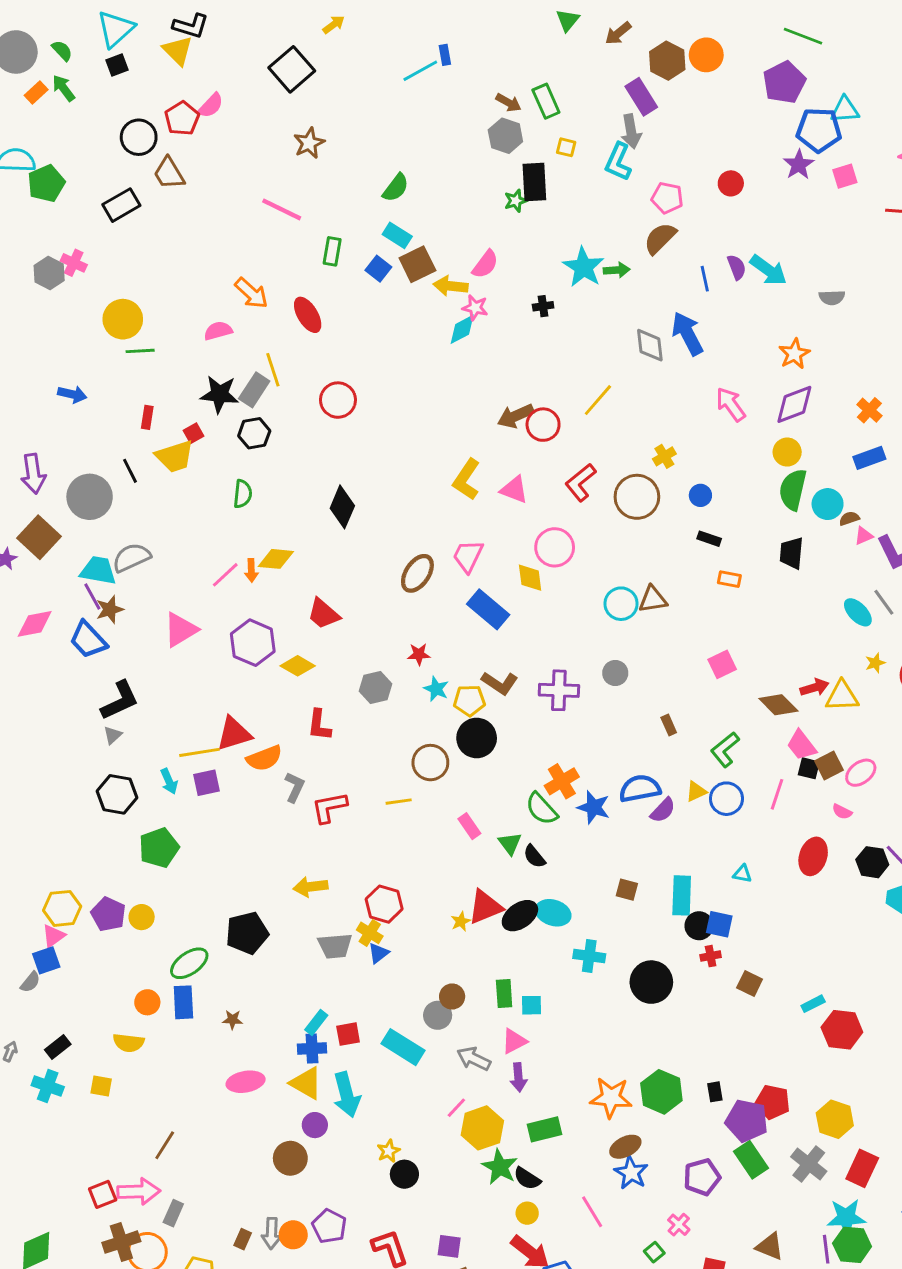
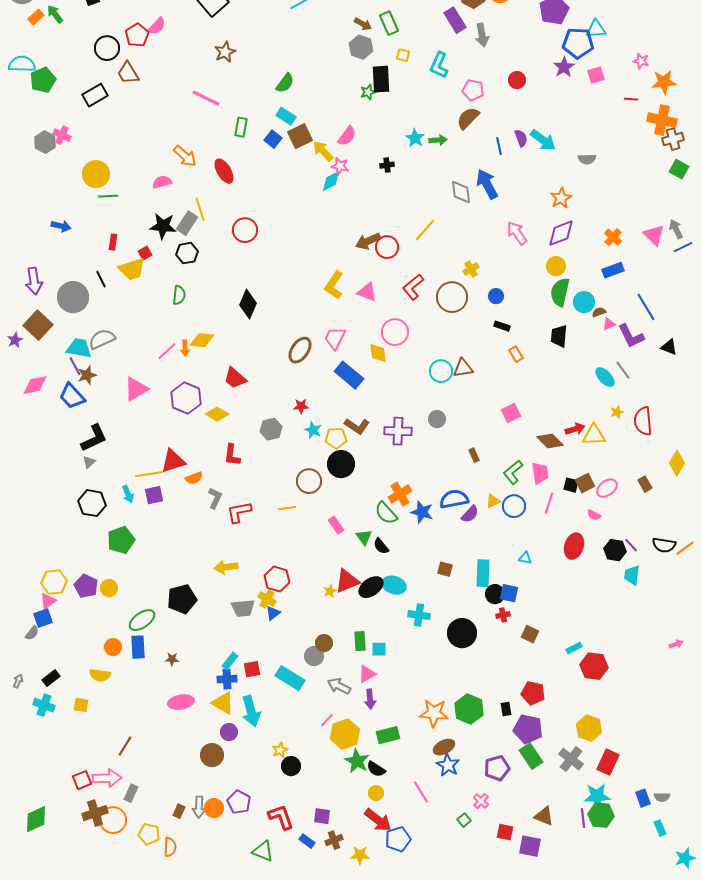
gray arrow: (631, 131) -> (482, 35), moved
cyan star: (583, 267) -> (415, 138), size x0.7
yellow arrow: (451, 286) -> (323, 151), turned 40
orange rectangle: (729, 579) -> (516, 354), turned 49
pink trapezoid: (802, 745) -> (540, 473), moved, turned -150
orange semicircle: (264, 758) -> (194, 478), size x0.7
red pentagon: (773, 1102) -> (533, 693), moved

